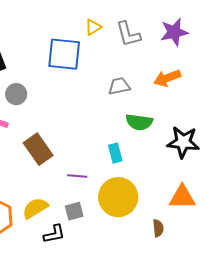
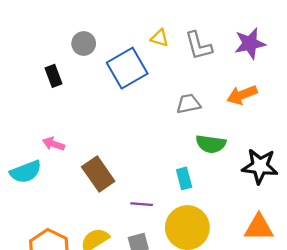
yellow triangle: (93, 27) -> (160, 38), turned 48
blue square: (64, 54) -> (127, 68), turned -36
gray circle: (16, 94) -> (84, 43), moved

